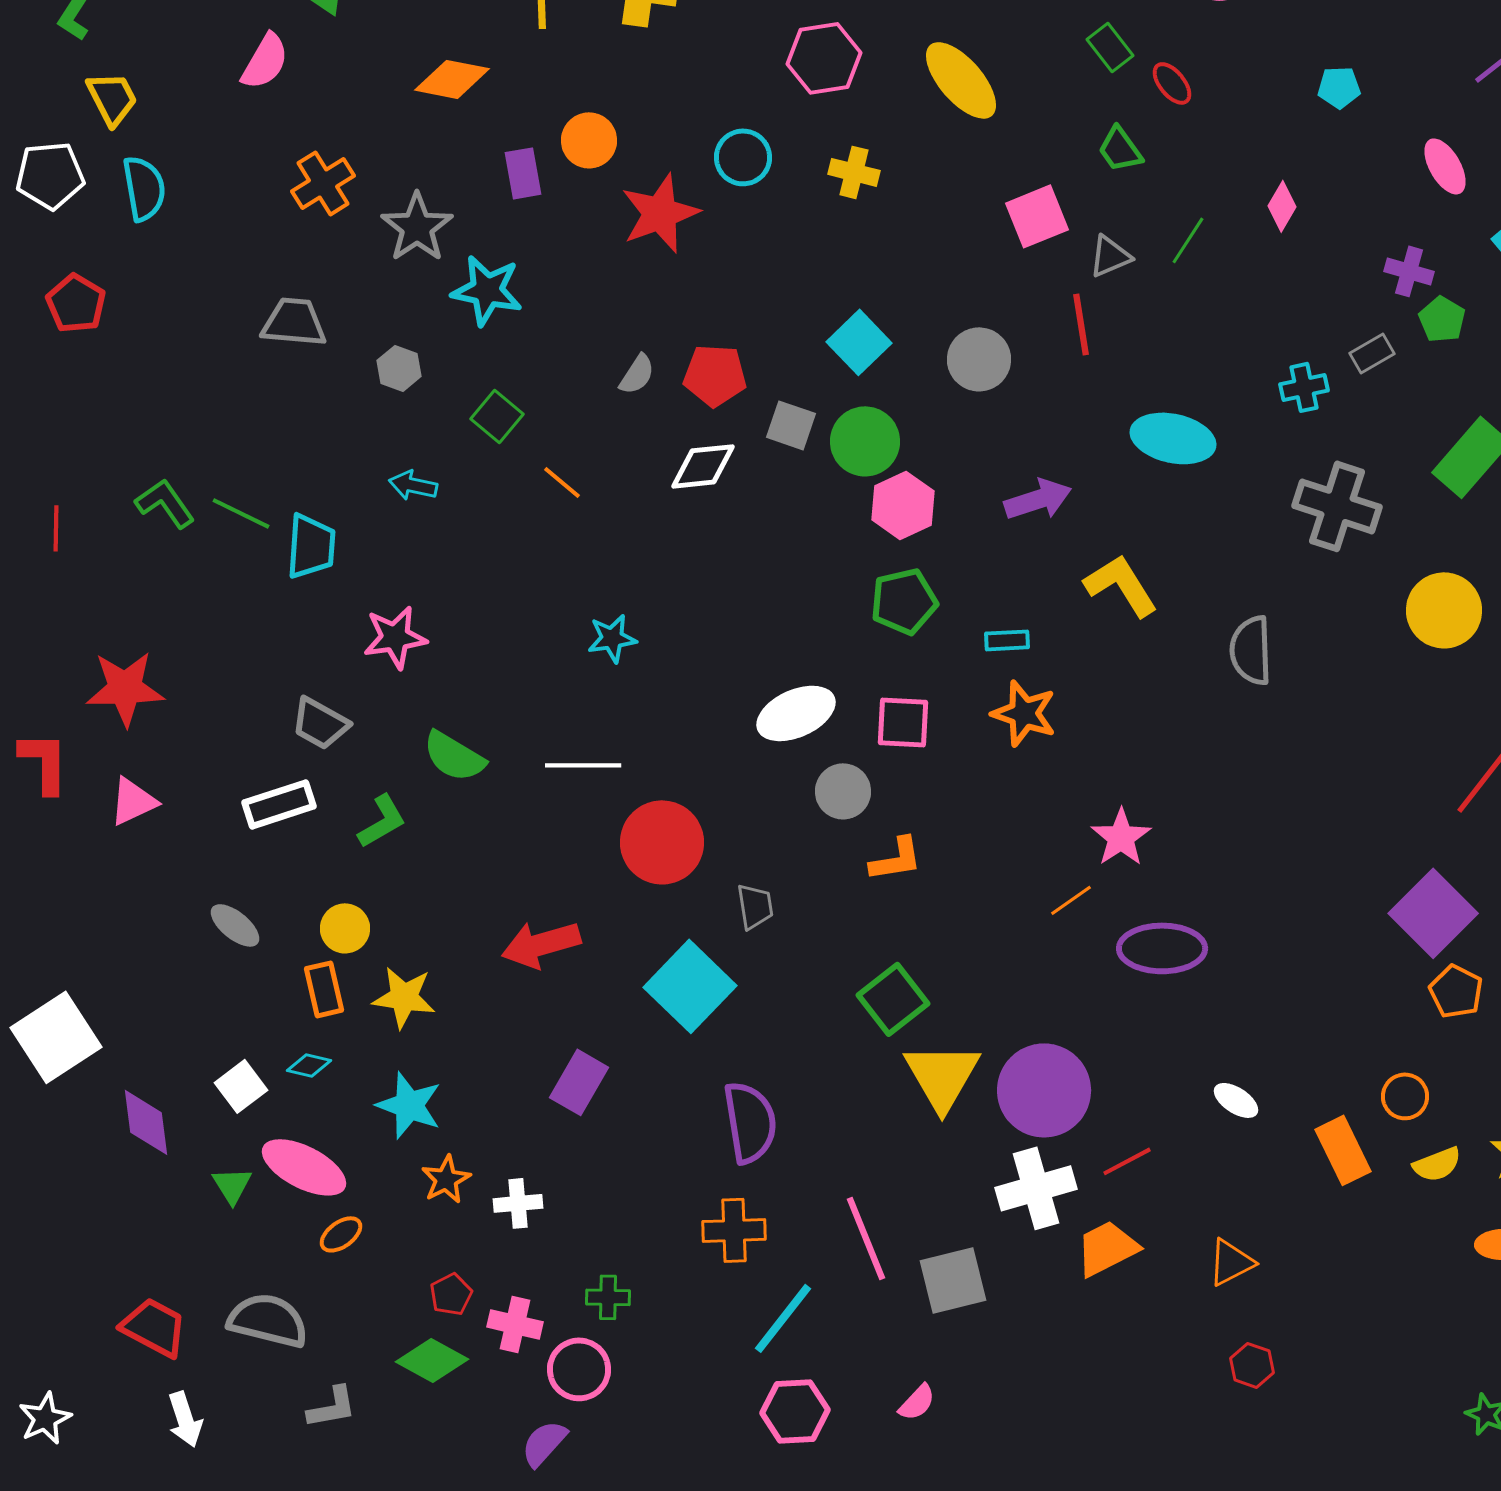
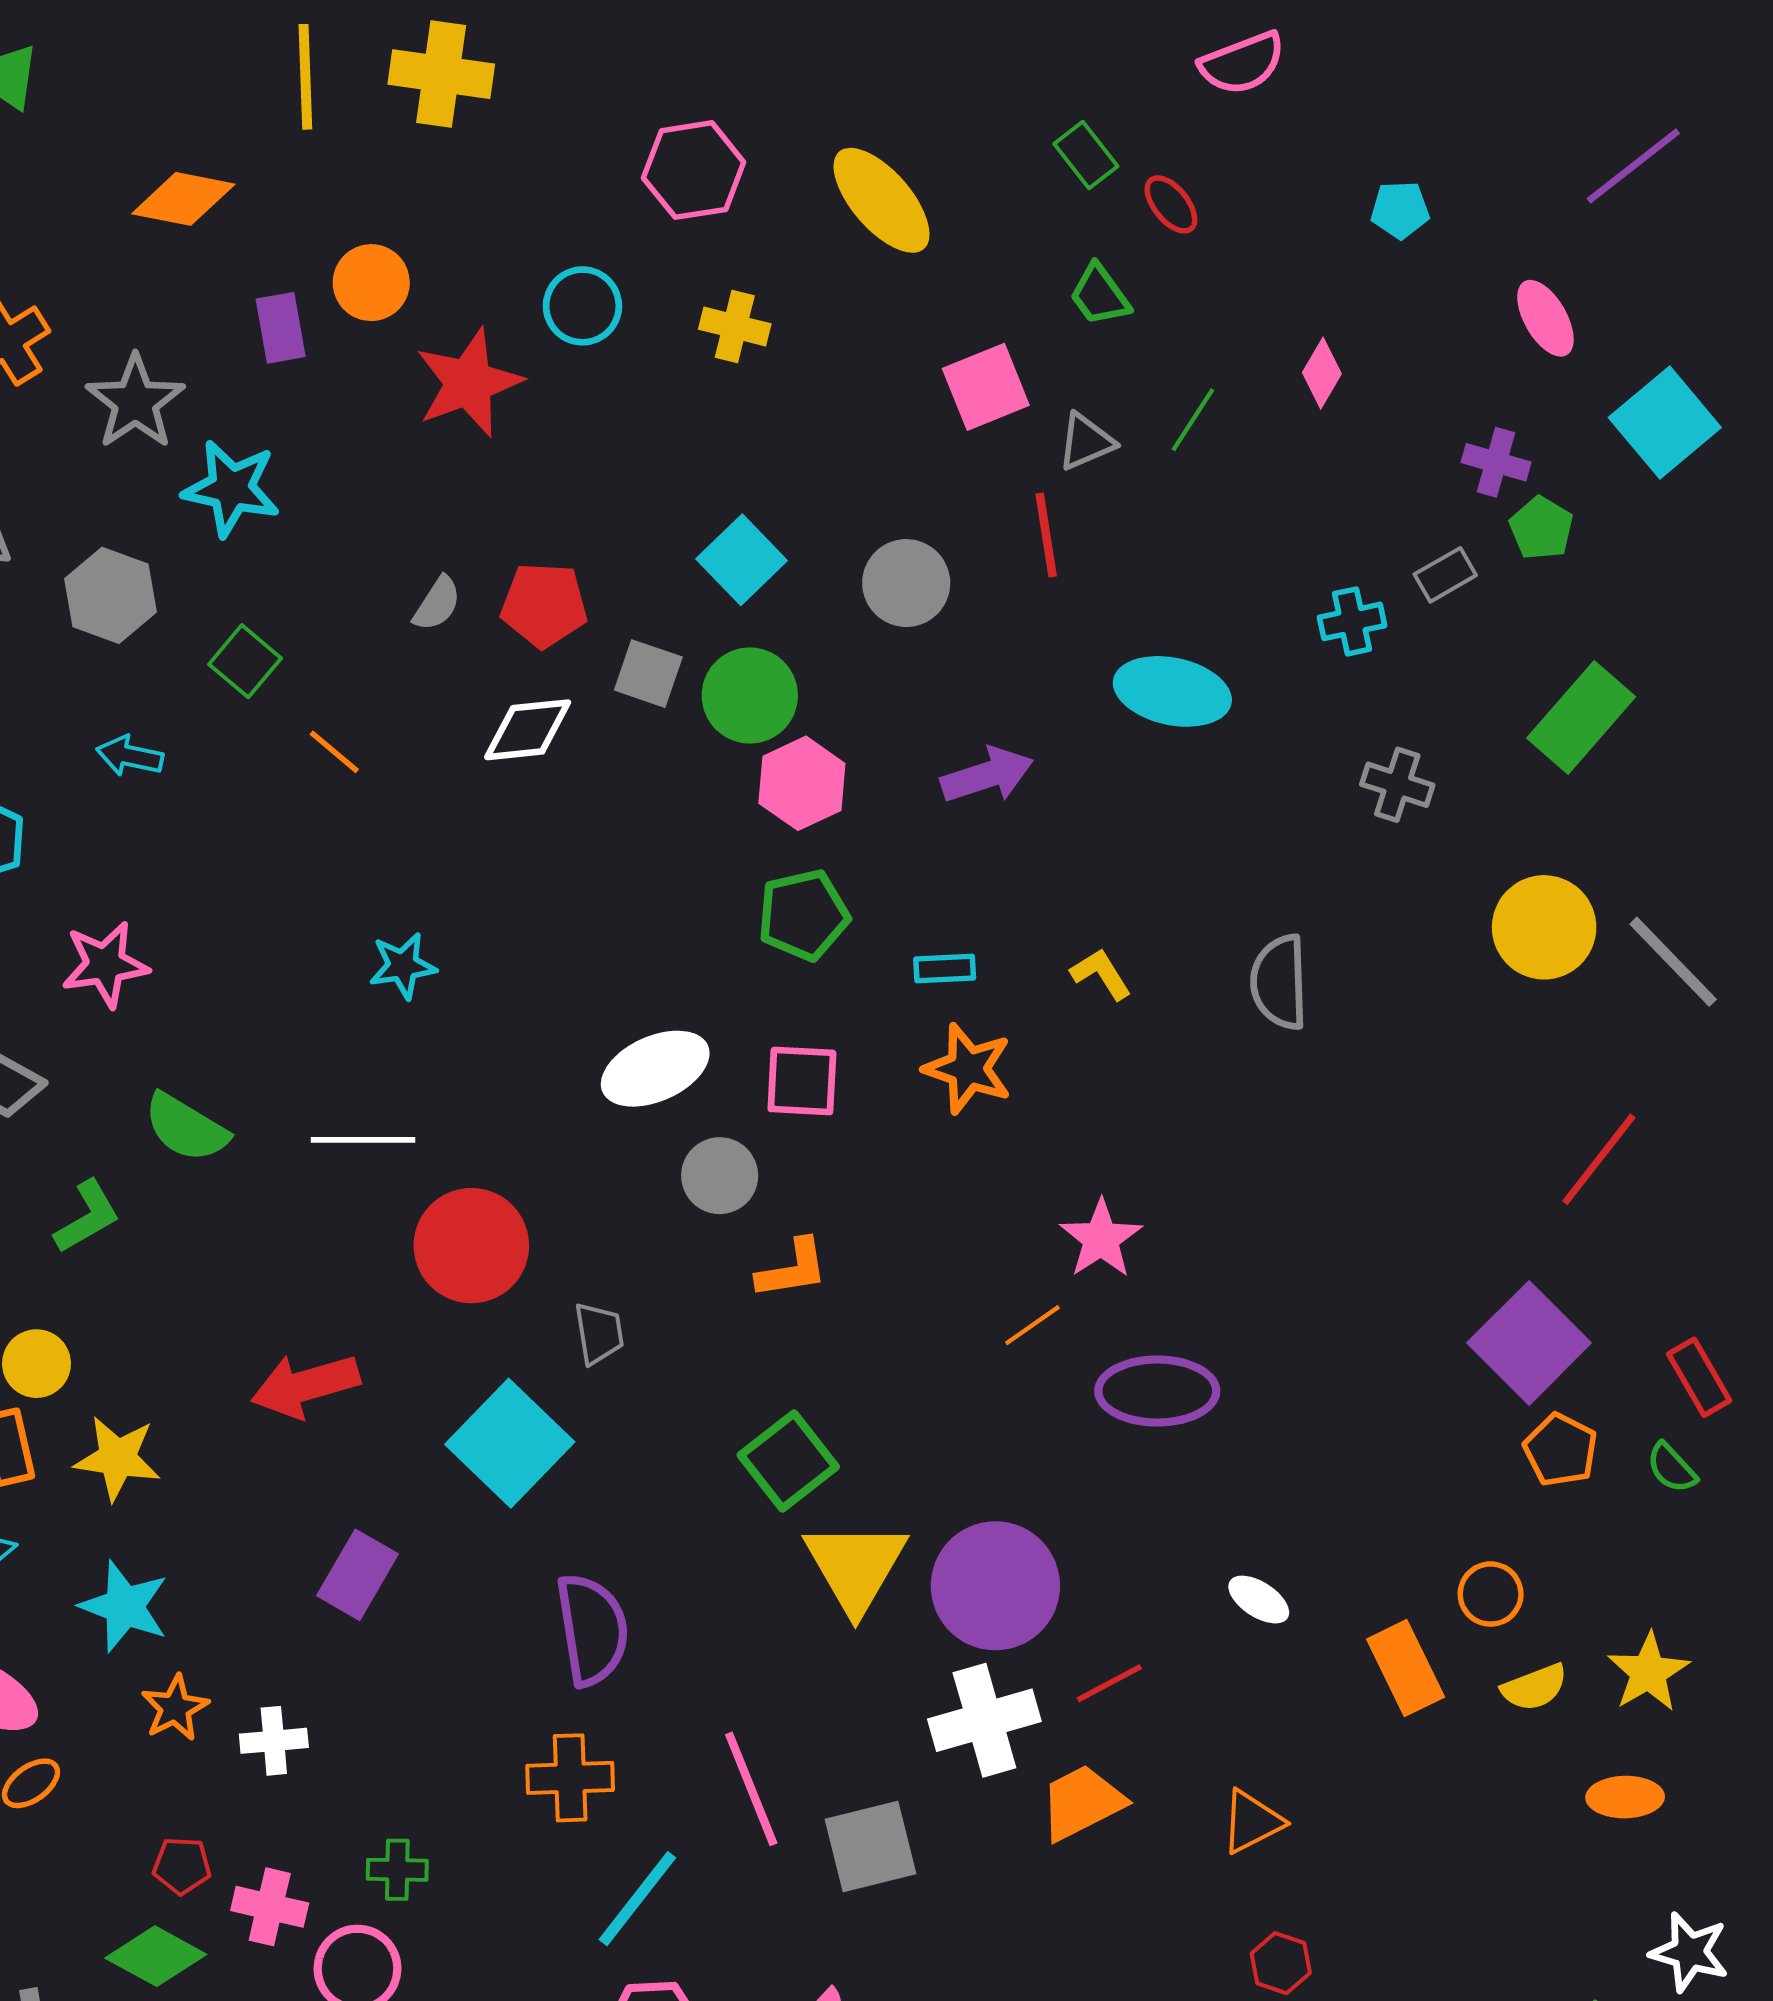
gray hexagon: (399, 368) -> (111, 595), size x1.5
gray cross: (1337, 506) -> (1397, 785), size x0.6
yellow L-shape: (1121, 585) -> (1101, 974), moved, size x0.6
red pentagon: (451, 1294) -> (182, 1866), turned 30

